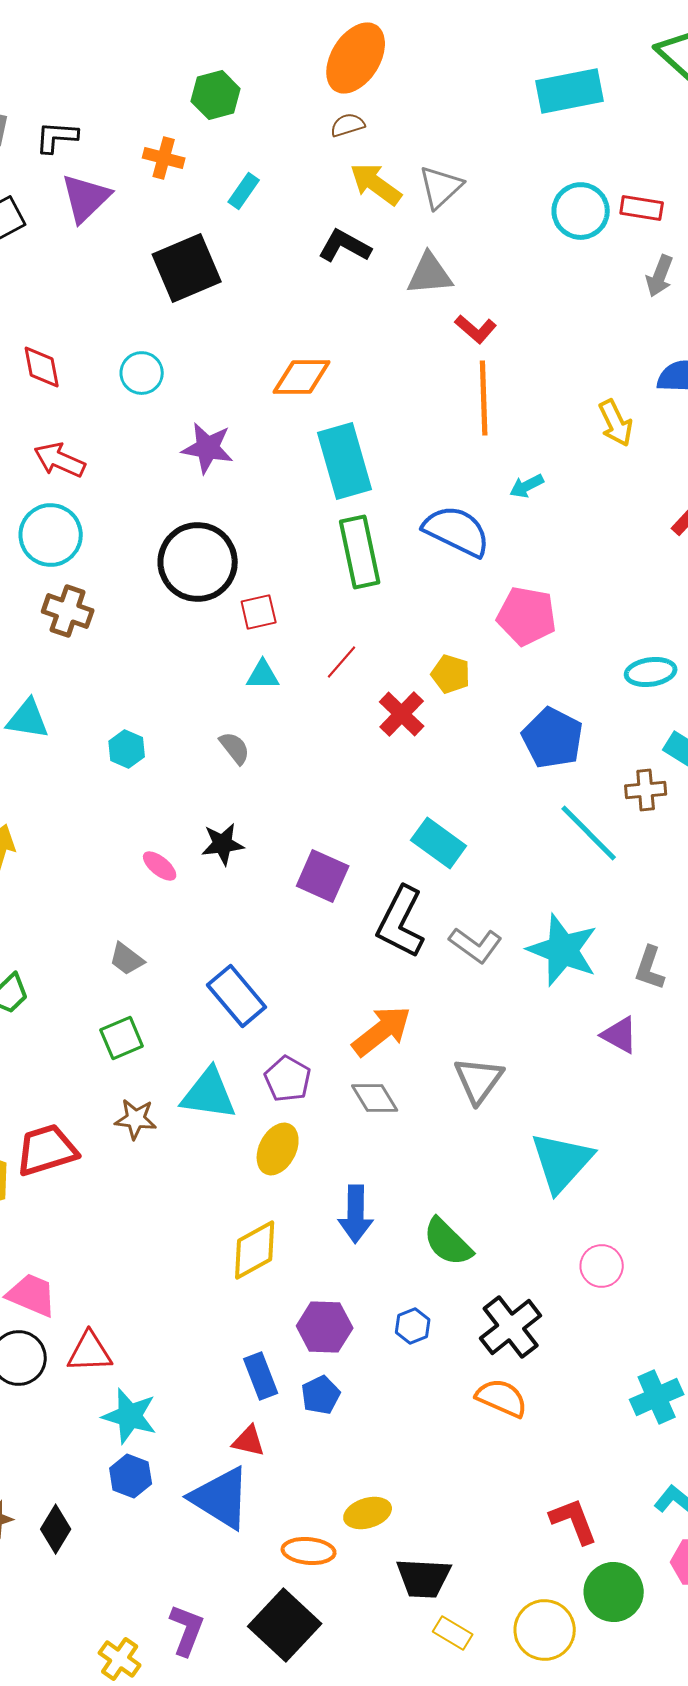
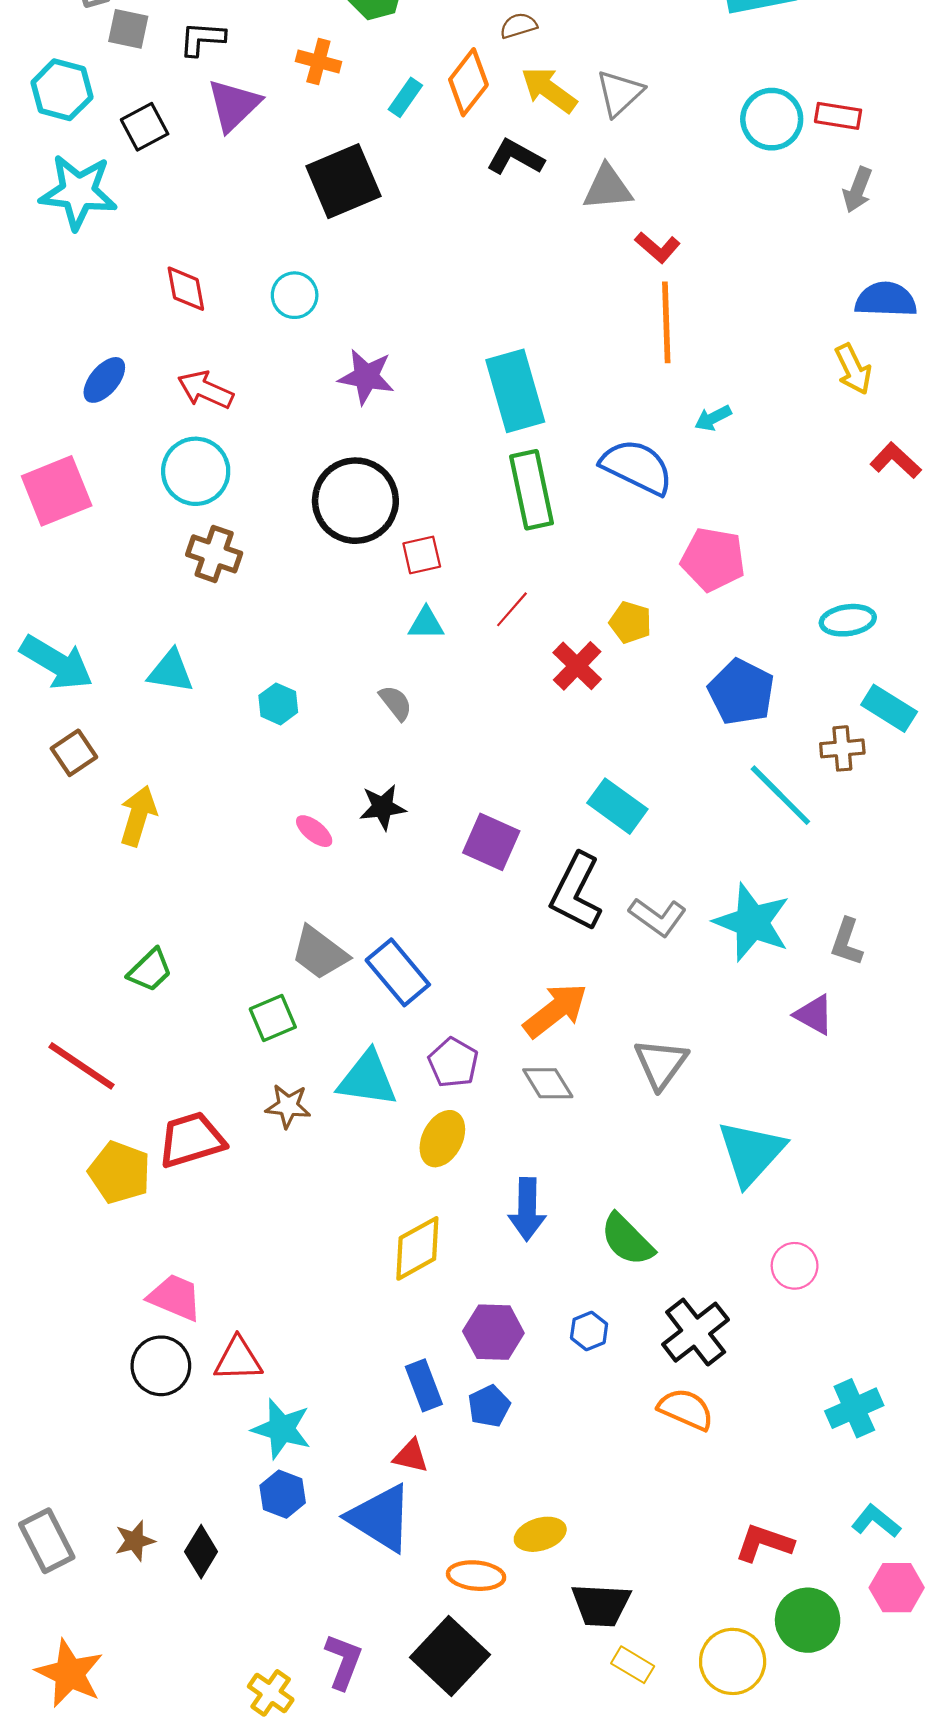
orange diamond: (302, 377) -> (468, 82), moved, turned -52
yellow arrow: (616, 423) -> (853, 369), moved
gray trapezoid: (127, 959) -> (320, 953), moved, size x1.5
red L-shape: (574, 1521) -> (764, 1543), turned -50

